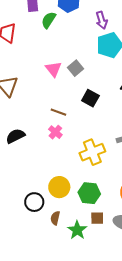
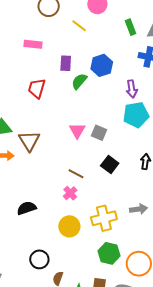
gray square: (75, 68) -> (99, 133), turned -35
black semicircle: (15, 136) -> (27, 208), moved
yellow circle: (59, 187) -> (69, 226), moved
green hexagon: (89, 193) -> (109, 253), moved

